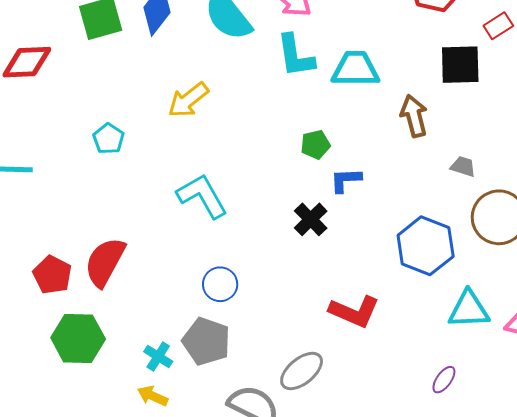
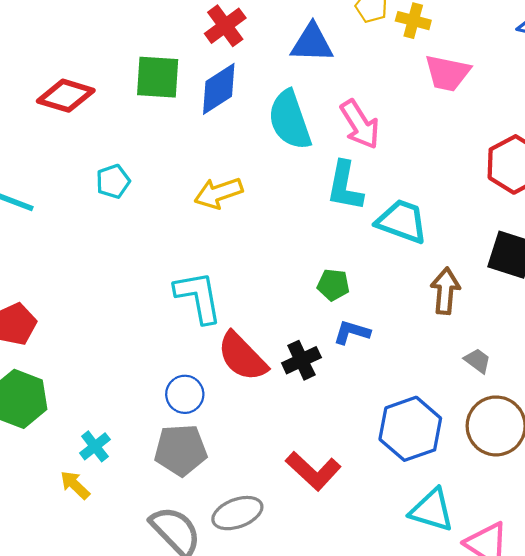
cyan pentagon: (109, 139) -> (113, 181), moved
red semicircle: (105, 262) -> (242, 357), moved, turned -92
gray pentagon: (206, 341) -> (181, 450), moved, turned 30

